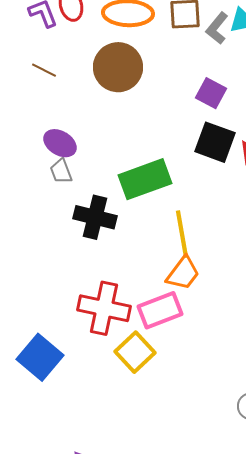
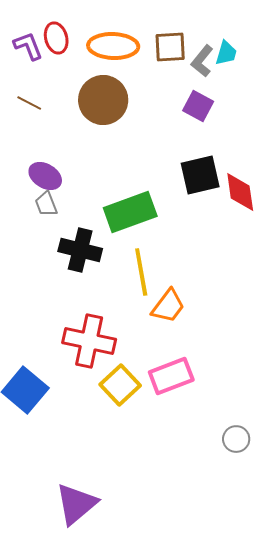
purple square: (211, 93) -> (198, 106), moved
black square: (215, 142) -> (200, 175), turned -33
yellow line: (182, 234) -> (141, 272), moved
pink rectangle: (160, 310) -> (171, 376), moved

